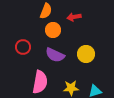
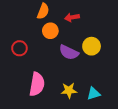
yellow circle: (86, 54) -> (92, 46), moved
purple semicircle: (55, 55) -> (69, 52), moved

